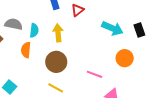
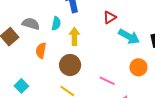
red triangle: (78, 10) -> (110, 17), moved
cyan semicircle: (34, 30) -> (56, 23), moved

